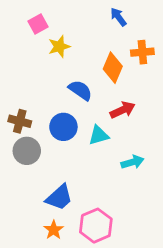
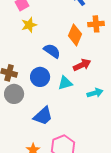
yellow star: (59, 47) -> (29, 25), moved
cyan arrow: (133, 162) -> (95, 93), moved
blue trapezoid: (59, 197) -> (43, 116), moved

